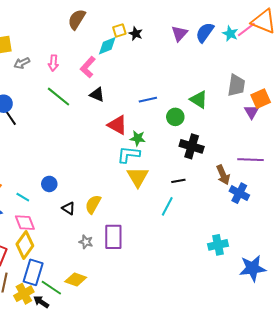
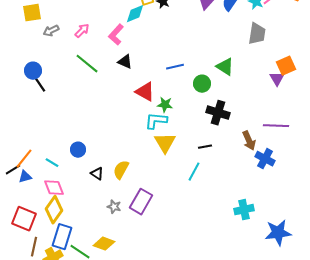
pink arrow: (53, 63) -> (82, 31), turned -140
gray trapezoid: (236, 85) -> (257, 34), moved
purple rectangle: (113, 237) -> (141, 202), turned 30

